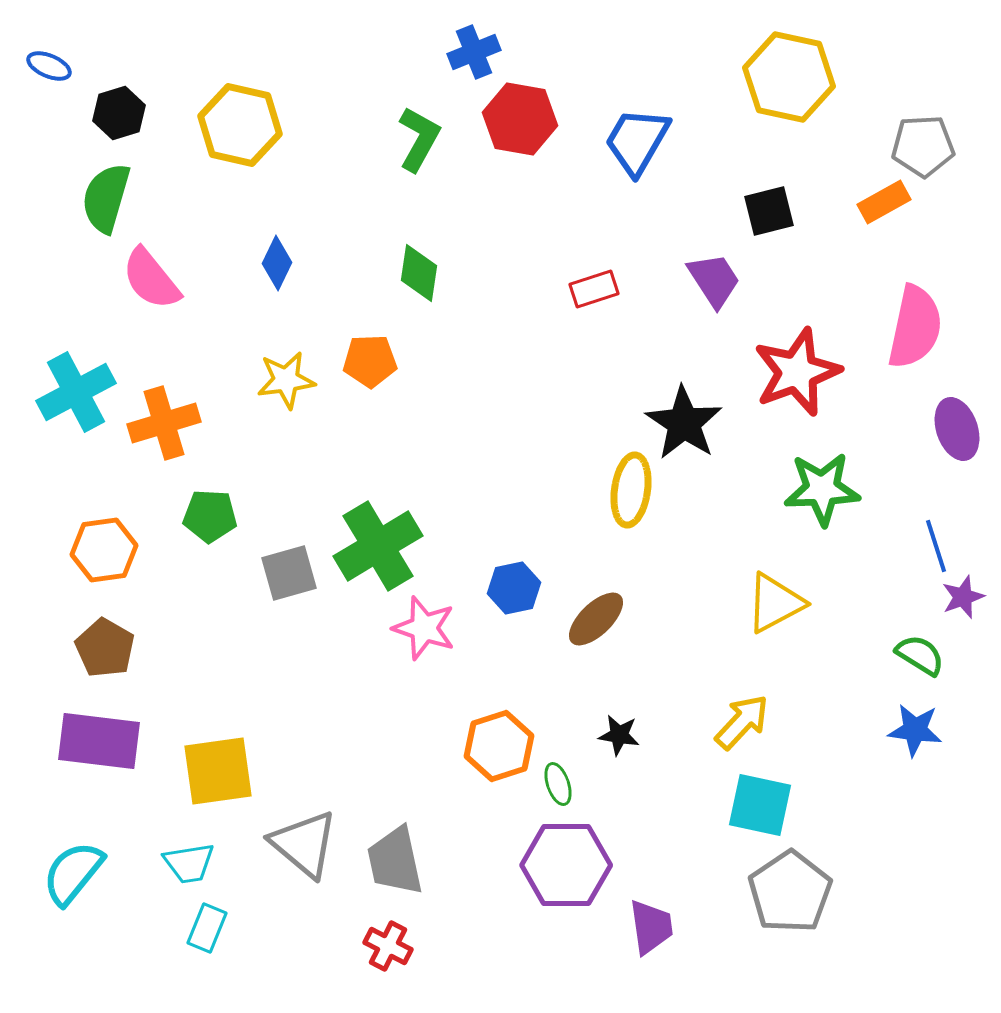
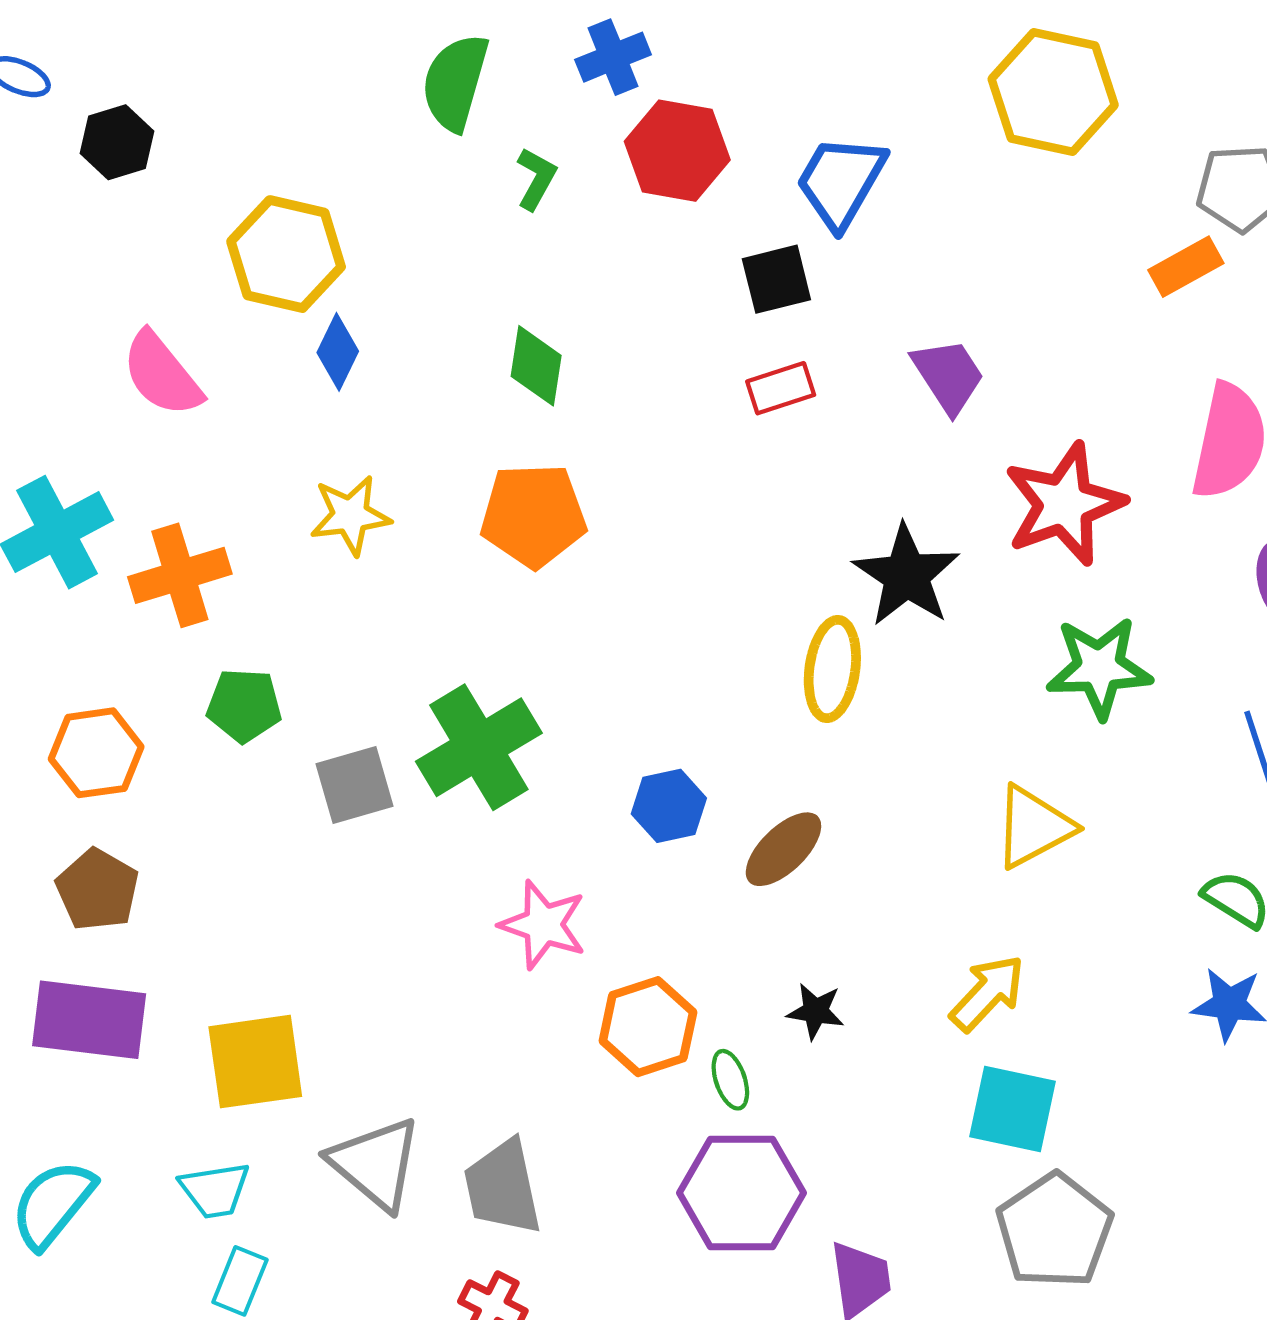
yellow hexagon: (240, 125) -> (286, 254), moved
green L-shape: (419, 139) -> (536, 179), size x0.7
green semicircle: (106, 198) -> (455, 82), moved
black square: (769, 211) -> (776, 279), moved
orange pentagon: (370, 361) -> (533, 515), moved, size x1.4
pink star: (424, 628) -> (543, 925), moved

